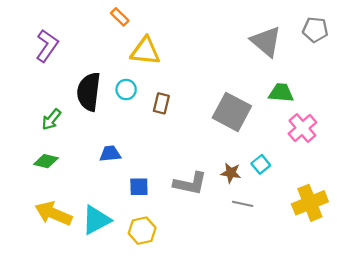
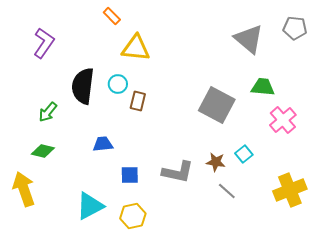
brown rectangle: (161, 103) -> (138, 101), moved
gray line: (243, 204) -> (227, 191), turned 30
yellow arrow: (53, 213) -> (24, 189), moved, turned 48

